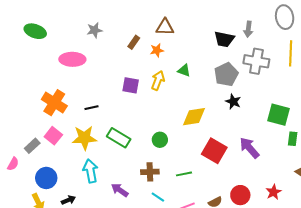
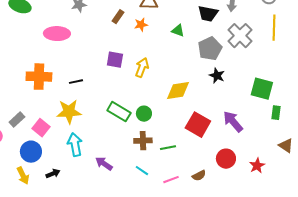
gray cross: (256, 61) -> (240, 36), turned 35
green triangle: (184, 70) -> (178, 31), moved
yellow arrow: (158, 80) -> (142, 68), moved
orange cross: (54, 103) -> (39, 77), turned -30
pink square: (53, 136) -> (41, 128), moved
green rectangle: (119, 138) -> (119, 112), moved
brown cross: (150, 172) -> (143, 141), moved
red circle: (240, 195) -> (226, 159), moved

